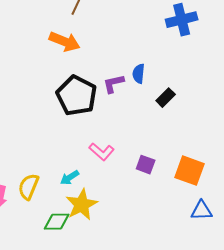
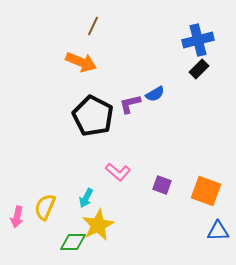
blue semicircle: (139, 74) -> (155, 94), turned -126
black rectangle: (166, 98) -> (199, 69), moved
cyan arrow: (70, 178) -> (86, 198), turned -30

